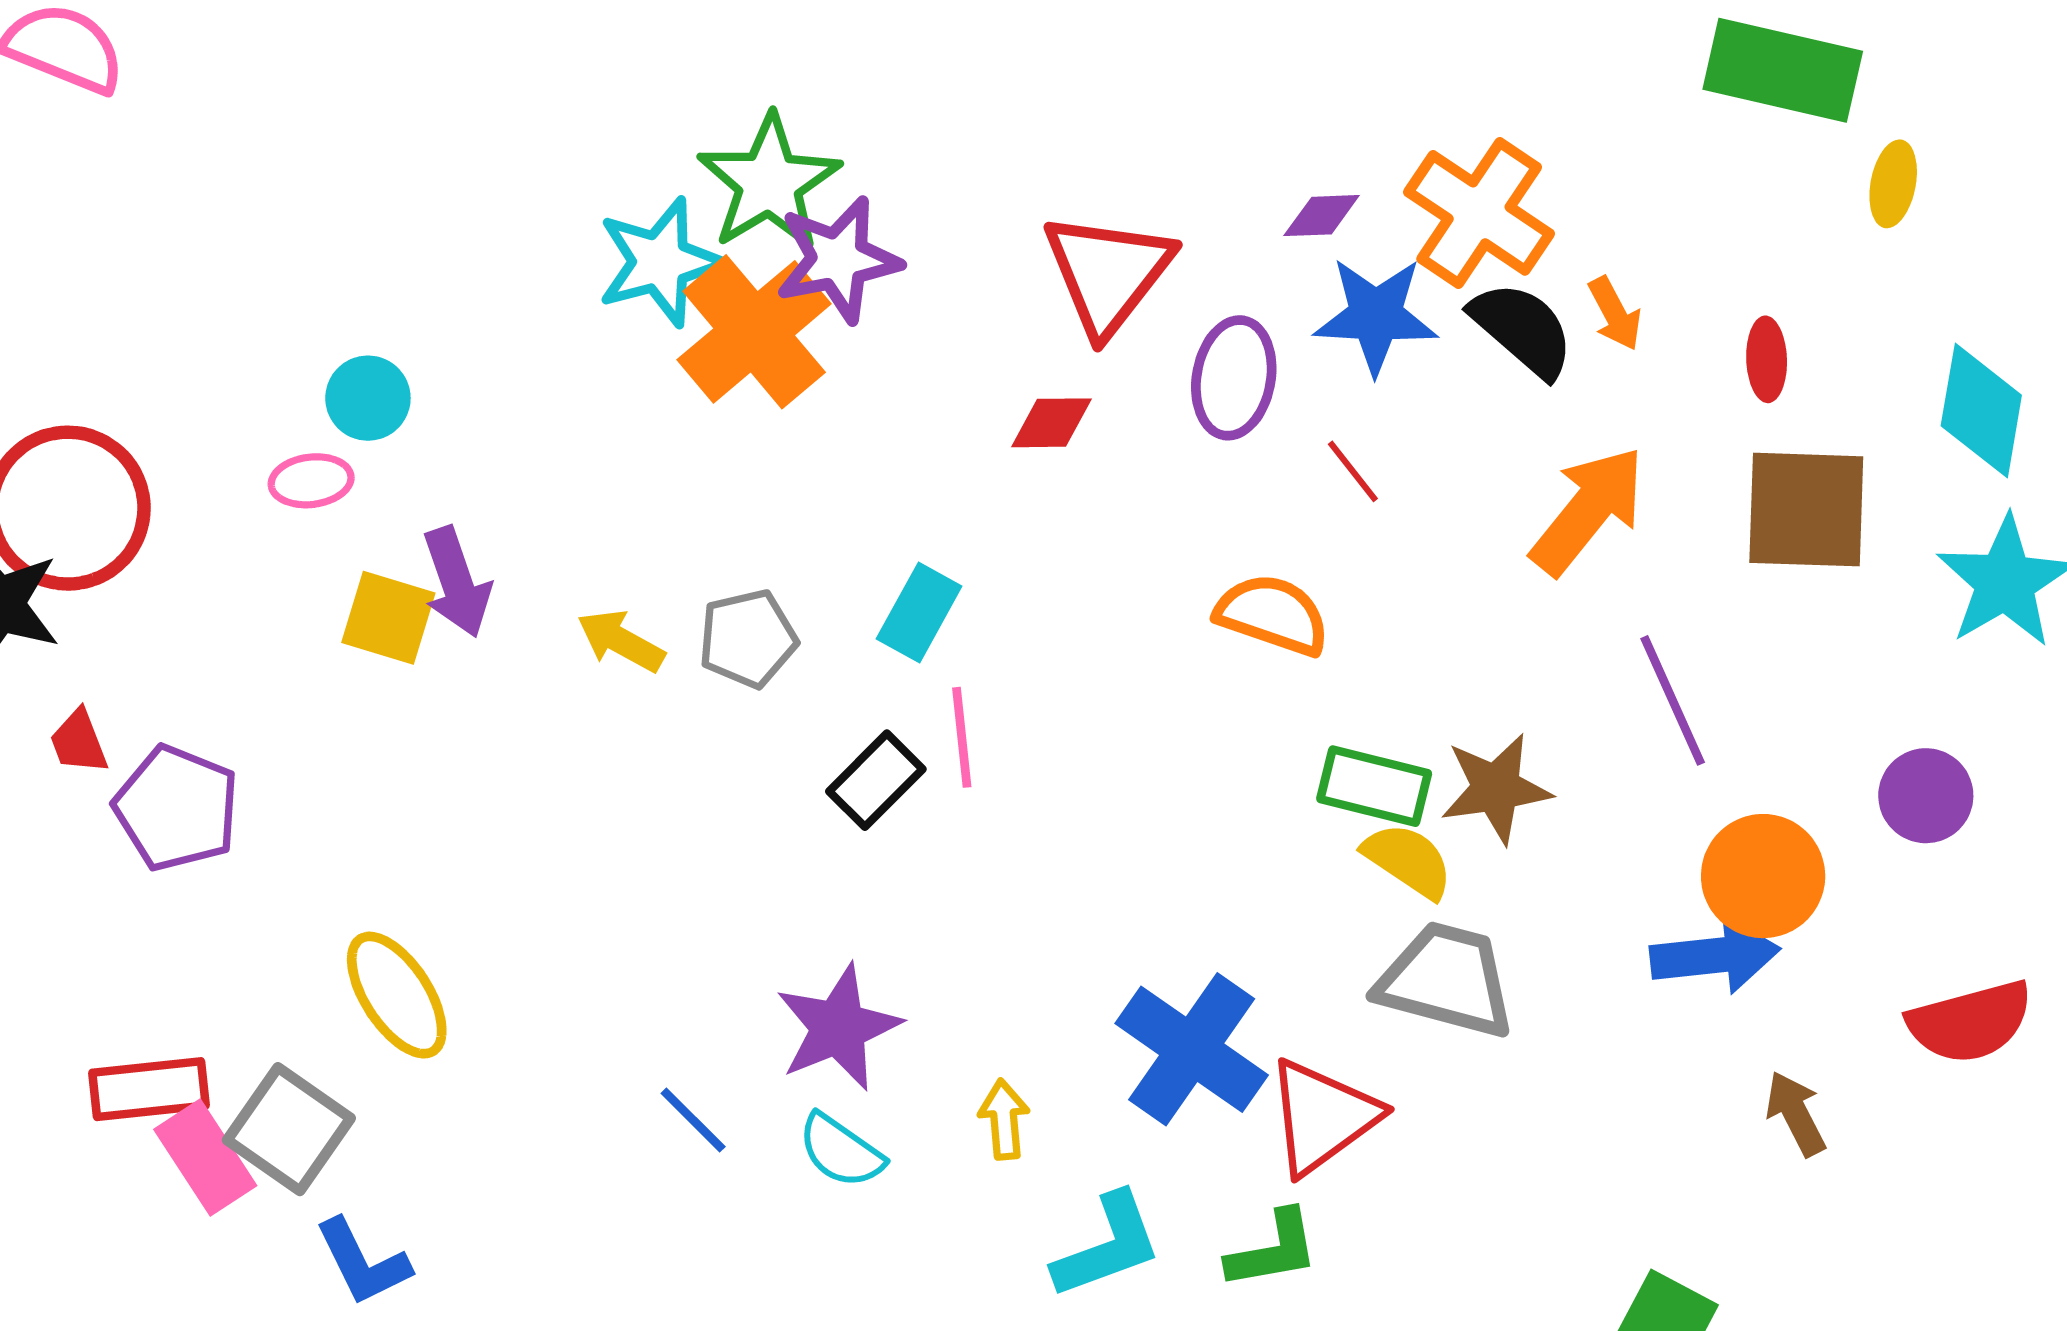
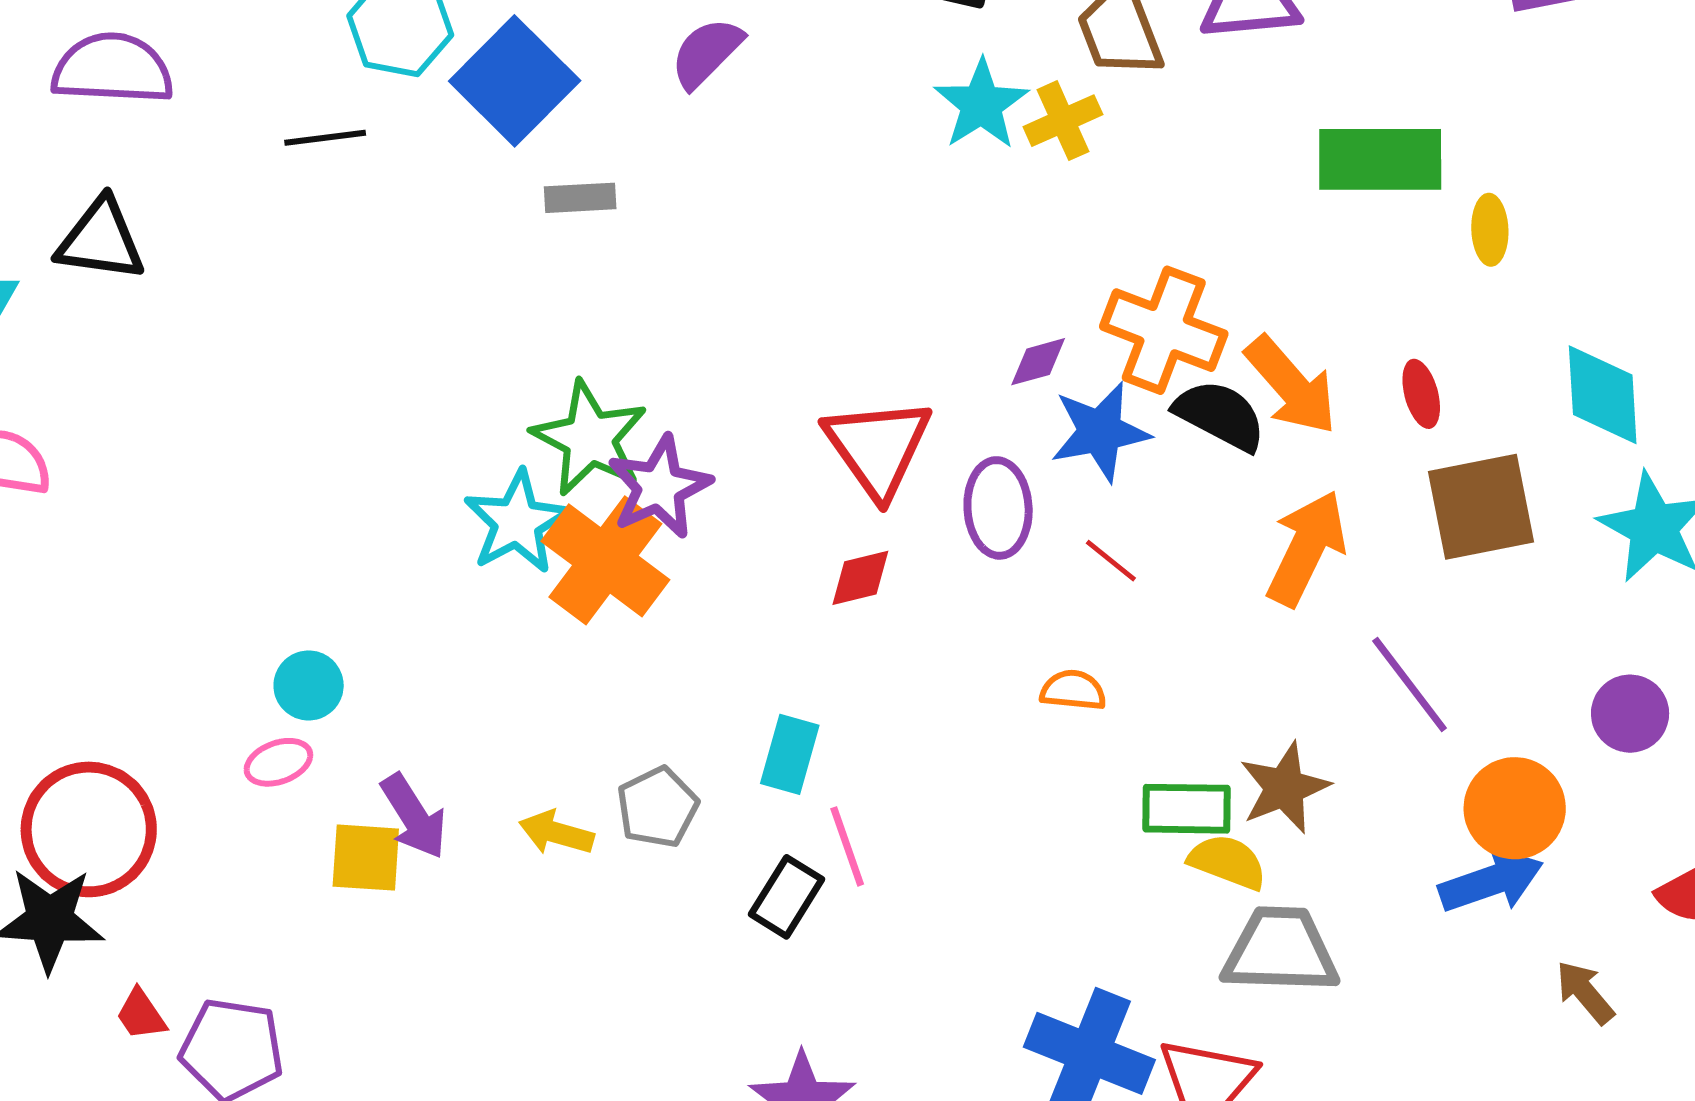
orange arrow: (1615, 314) -> (1291, 386), size x1.8
orange semicircle: (1272, 615) -> (1073, 690), size x0.7

